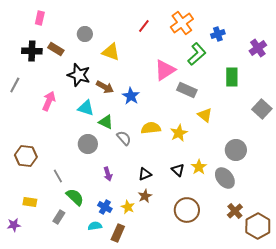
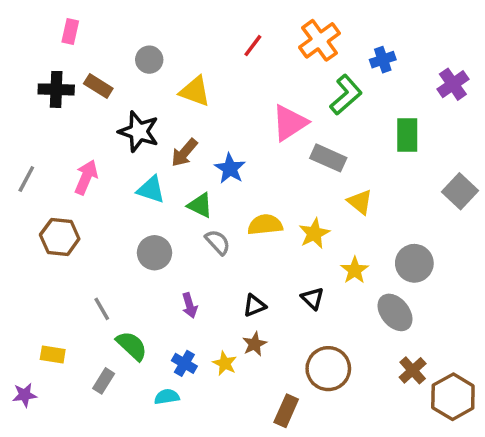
gray line: (15, 85) -> (26, 179), moved
brown arrow: (105, 87) -> (184, 153), turned 102
green triangle: (106, 122) -> (200, 205), moved
brown hexagon: (26, 156) -> (60, 237), moved
yellow star: (199, 167) -> (355, 270), moved
brown rectangle: (118, 233) -> (286, 411), moved

